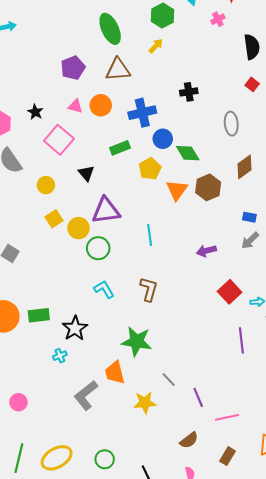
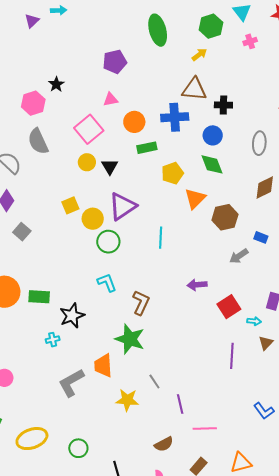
pink cross: (218, 19) -> (250, 41), moved
brown triangle: (118, 70) -> (194, 89), moved
orange circle: (101, 105) -> (134, 122), moved
pink triangle: (75, 106) -> (111, 100), turned -35
black star: (35, 112) -> (56, 84), moved
blue circle: (163, 139) -> (213, 135), moved
yellow circle: (46, 185) -> (87, 162), moved
brown hexagon: (208, 187) -> (225, 217), moved
purple triangle: (106, 211) -> (122, 206), turned -36
gray arrow: (250, 241) -> (239, 256), moved
purple arrow: (206, 251) -> (197, 285), moved
brown L-shape: (149, 289) -> (141, 303), moved

